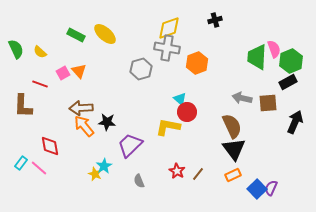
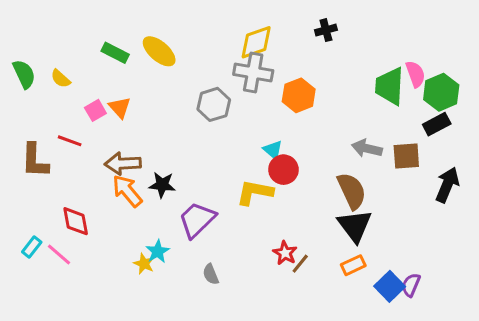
red line: (40, 84) -> (70, 141), moved
red star: (177, 171) -> (285, 253), moved

